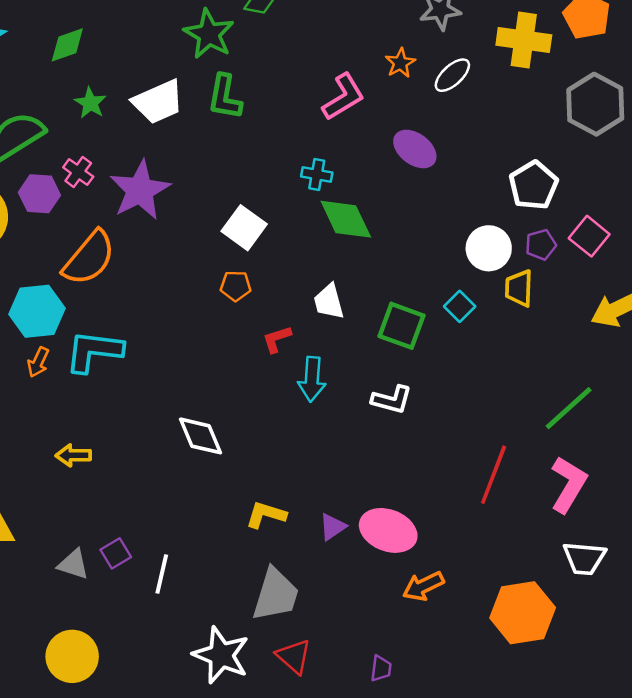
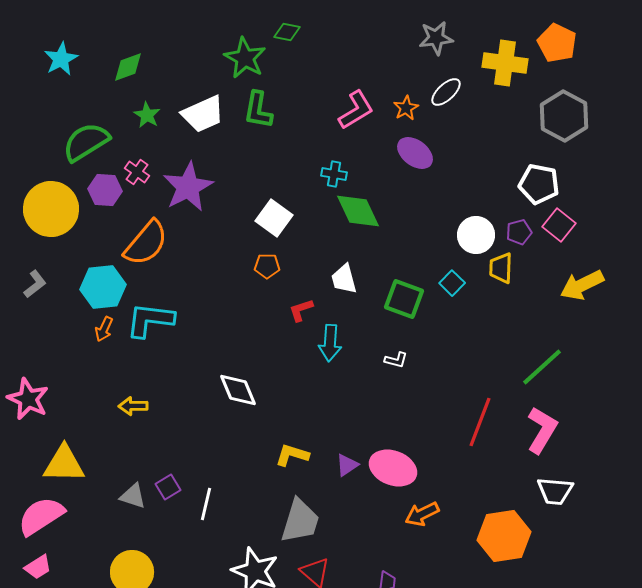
orange star: (400, 63) -> (406, 108), moved
white pentagon: (533, 185) -> (539, 184), moved, turned -30
white L-shape: (392, 400) -> (396, 360), size x0.7

